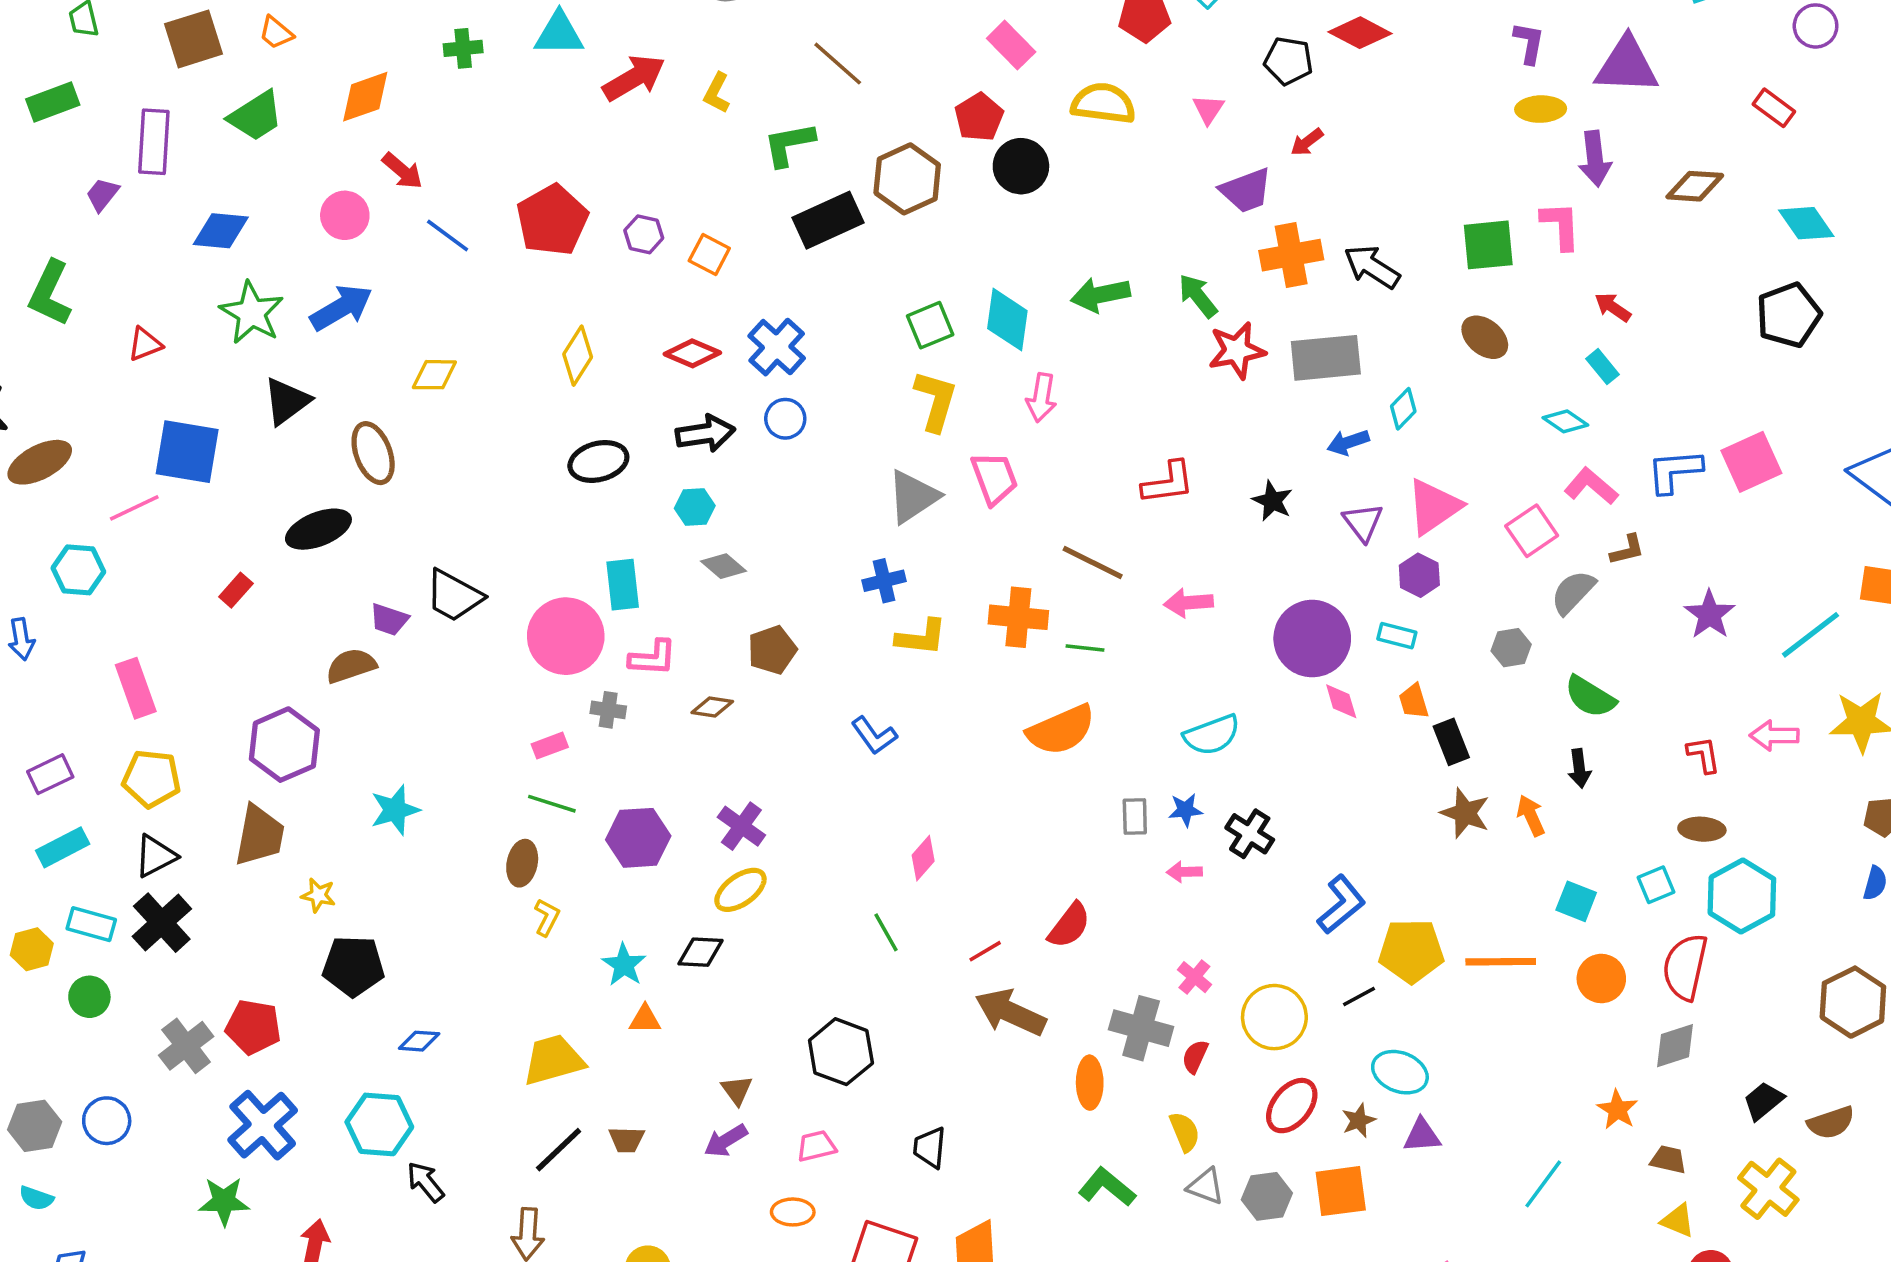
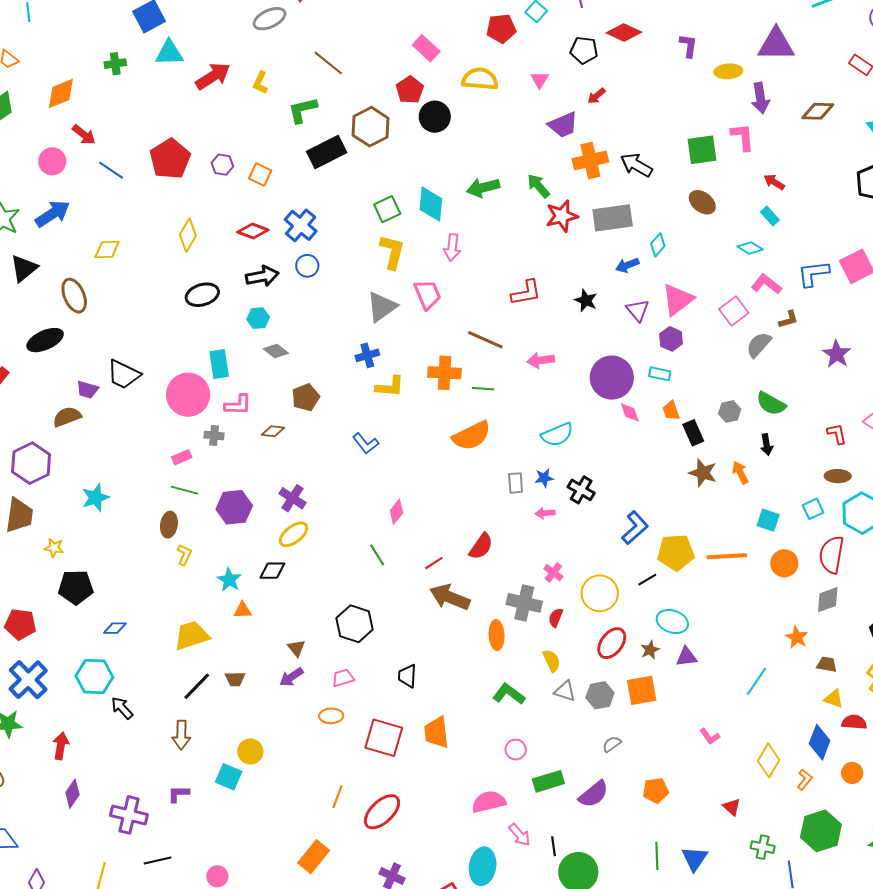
purple L-shape: (1529, 43) -> (688, 46), moved
gray hexagon: (1511, 648) -> (730, 411), moved

